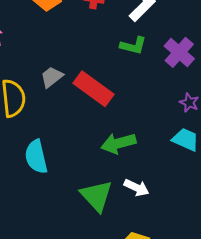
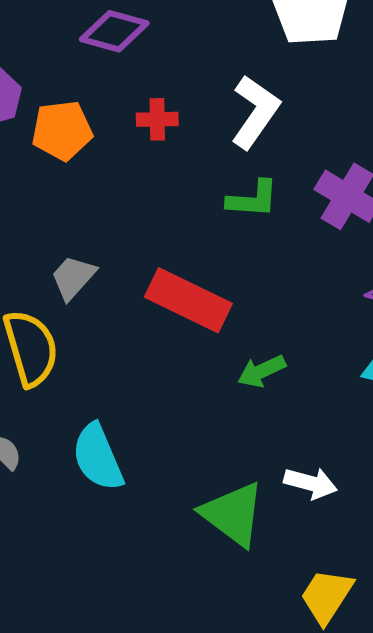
gray trapezoid: (52, 77) -> (73, 277), moved
green arrow: (118, 143) -> (262, 371), moved, size x0.7

